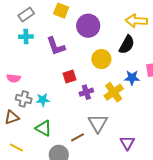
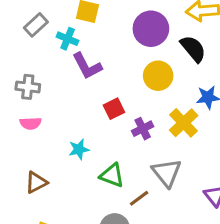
purple circle: (88, 26) -> (151, 29), moved
cyan cross: (26, 37) -> (68, 39), moved, turned 32
black semicircle: (127, 45) -> (193, 49), turned -60
gray cross: (24, 99) -> (28, 87), moved
green triangle: (44, 128) -> (112, 175), moved

